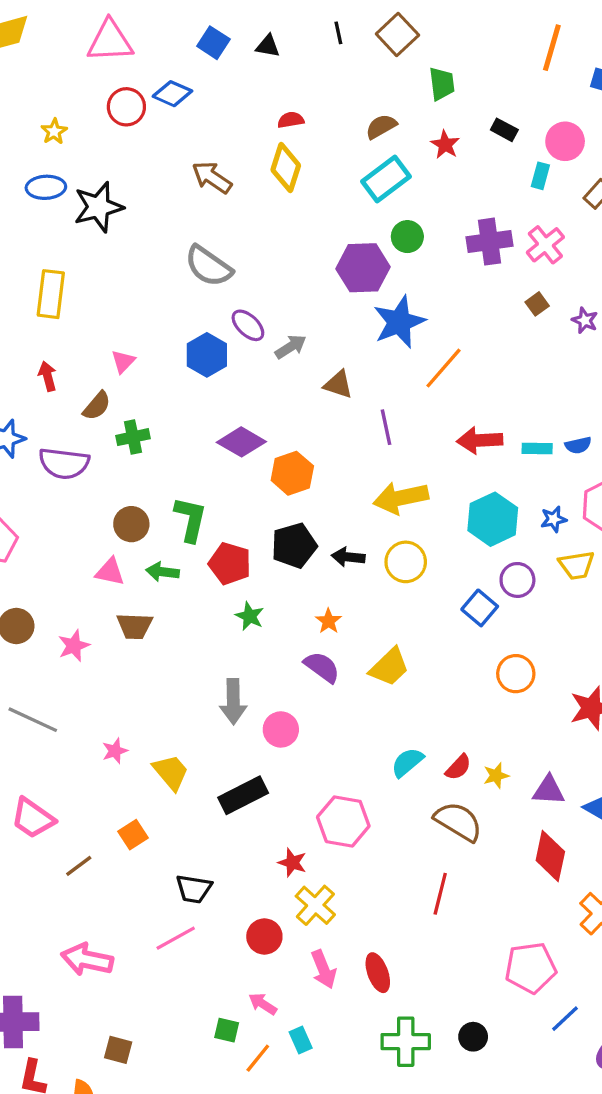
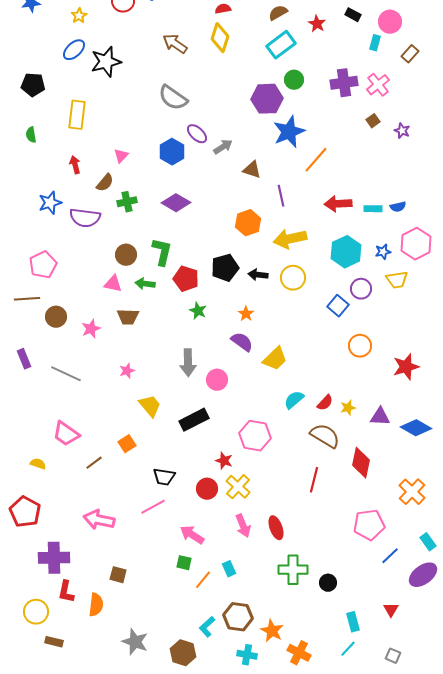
blue ellipse: (46, 187) -> (74, 50), turned -40
purple diamond: (241, 442) -> (176, 203), moved
orange hexagon: (292, 473) -> (248, 223), moved
yellow trapezoid: (389, 667) -> (275, 359), moved
pink star: (115, 751) -> (127, 371), moved
red diamond: (550, 856) -> (361, 463), moved
red circle: (264, 937) -> (207, 489), moved
pink arrow: (263, 1004) -> (192, 535), moved, size x1.4
black circle: (473, 1037) -> (328, 583), moved

